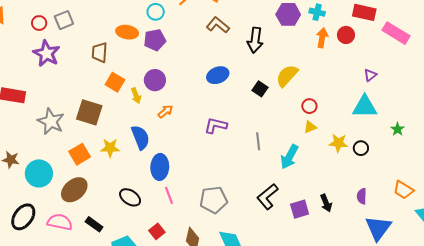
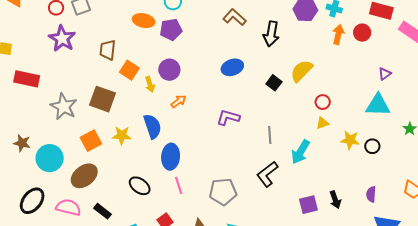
brown trapezoid: (100, 52) -> (108, 50), moved
black L-shape: (267, 197) -> (267, 174), moved

